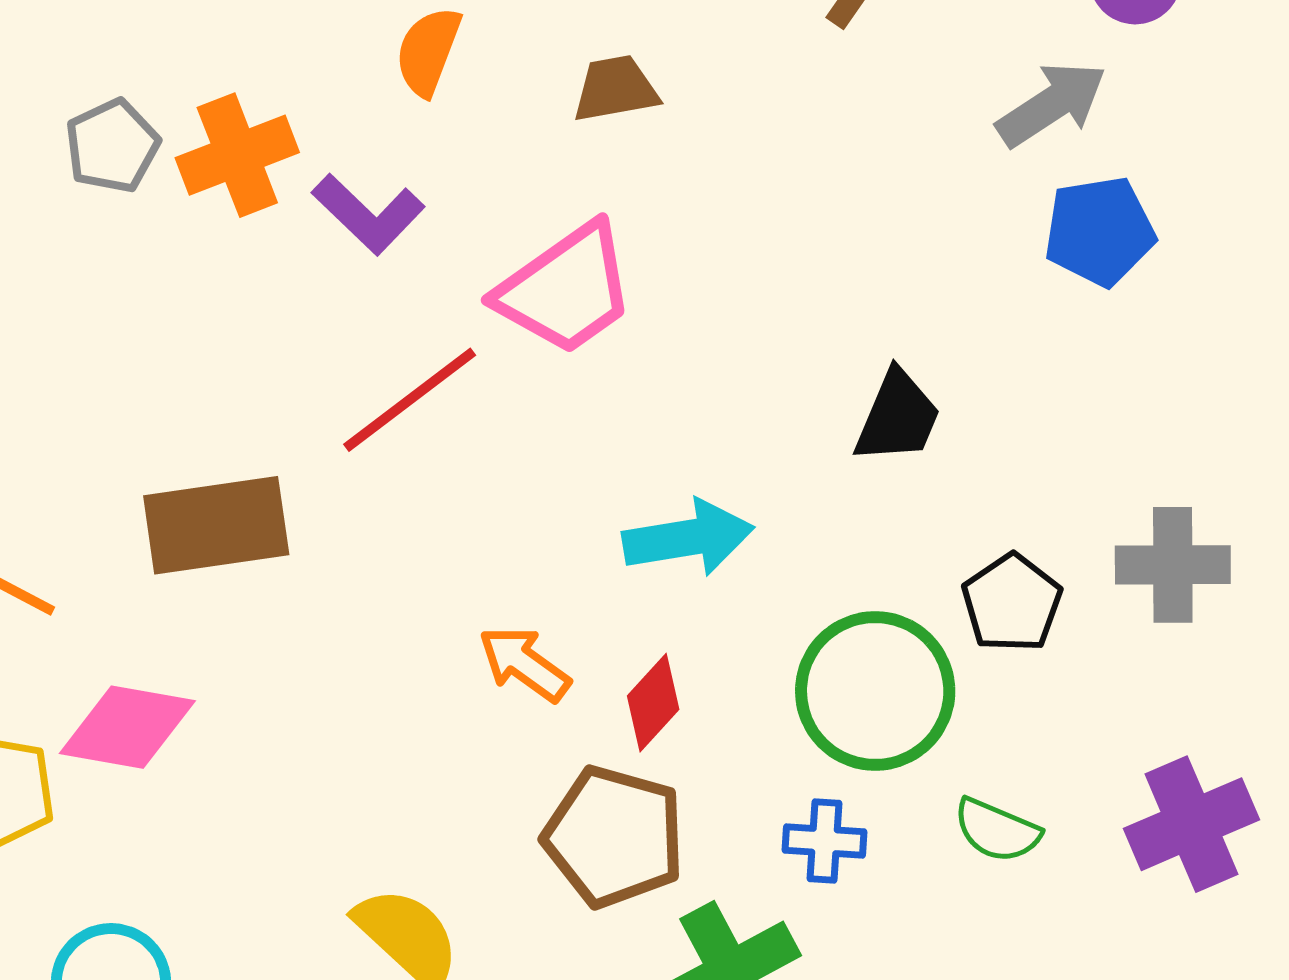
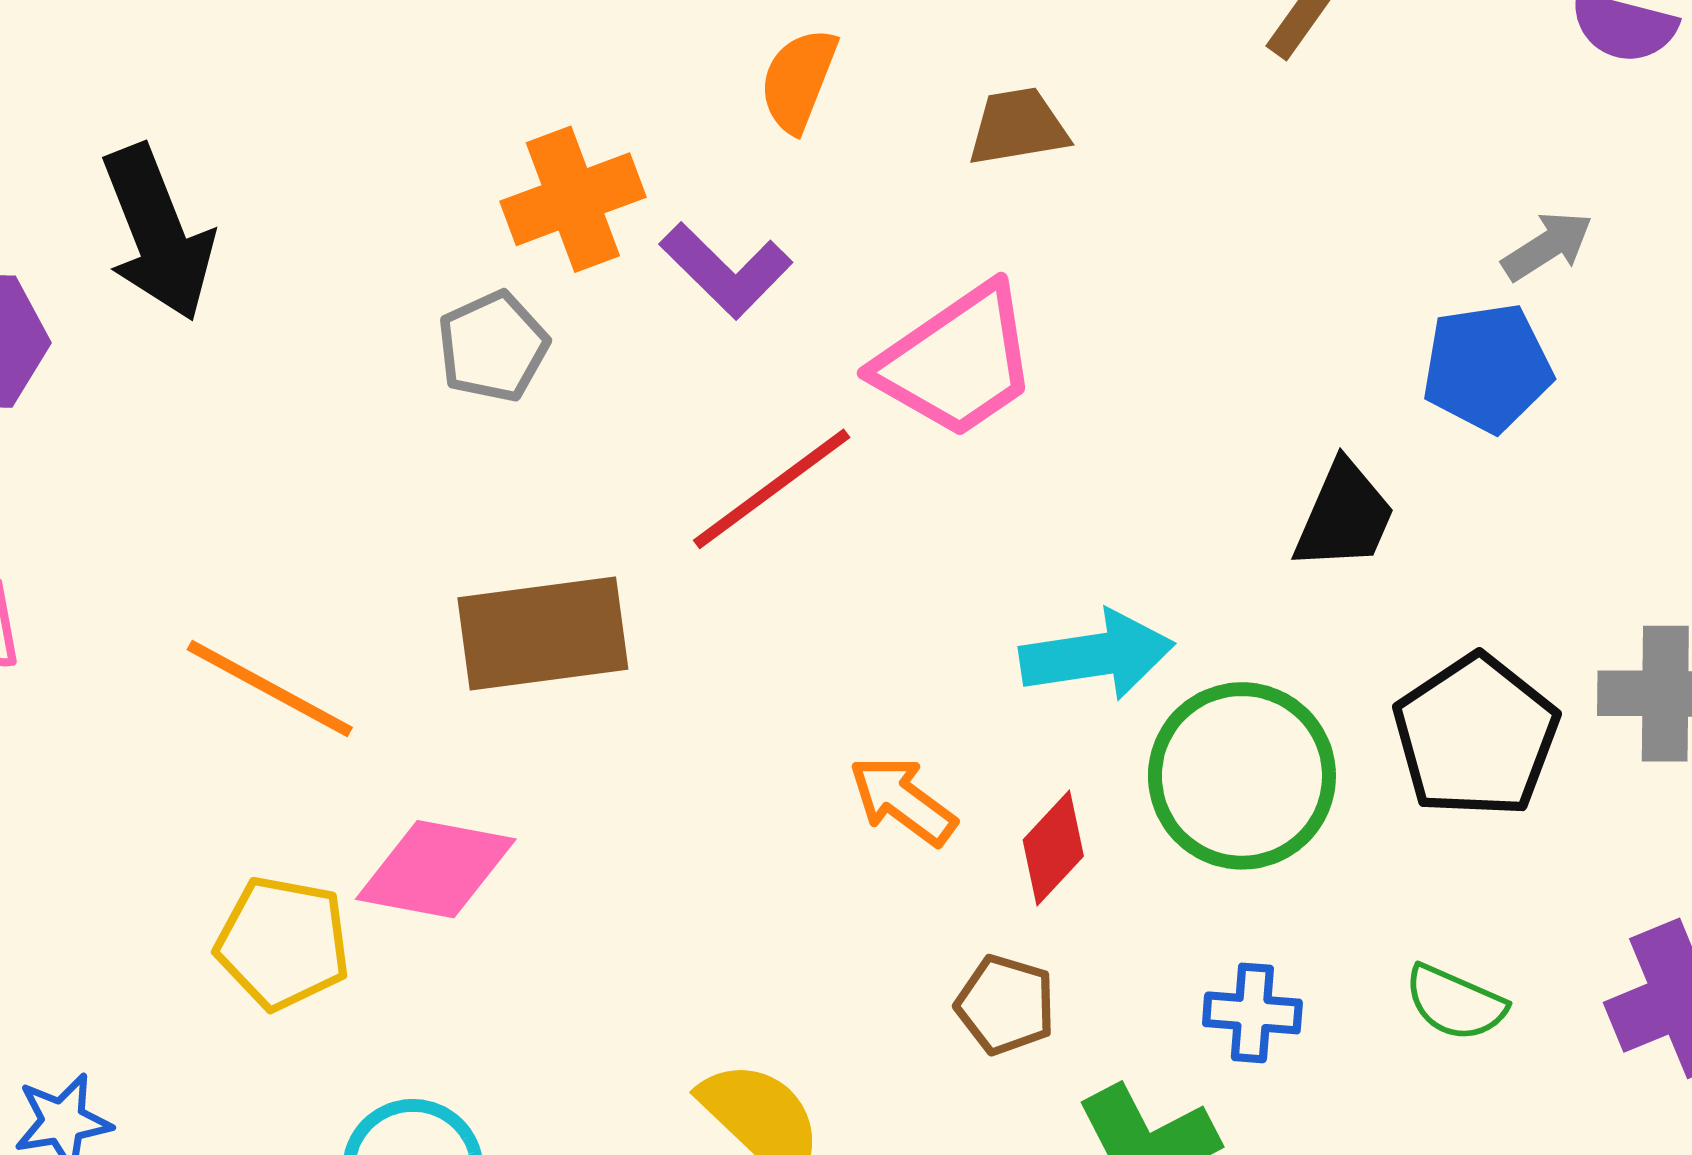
gray arrow: (1052, 104) -> (1547, 246), moved, size x0.7
gray pentagon: (112, 146) -> (493, 347), moved
blue pentagon: (1100, 231) -> (1487, 368), moved
black pentagon: (1012, 603) -> (1476, 736), size x1.4
green circle: (875, 691) -> (1242, 776), moved
brown pentagon: (614, 837) -> (1006, 1005), size x0.6

